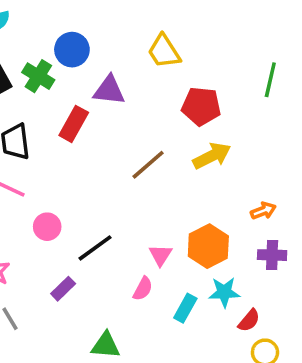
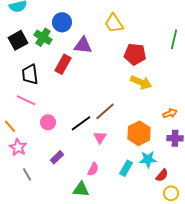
yellow arrow: (212, 156) -> (141, 82), turned 50
brown line: (148, 165) -> (105, 111), moved
black line: (95, 248) -> (81, 123), moved
pink triangle: (160, 255) -> (100, 137), moved
pink semicircle: (143, 289) -> (93, 169), moved

